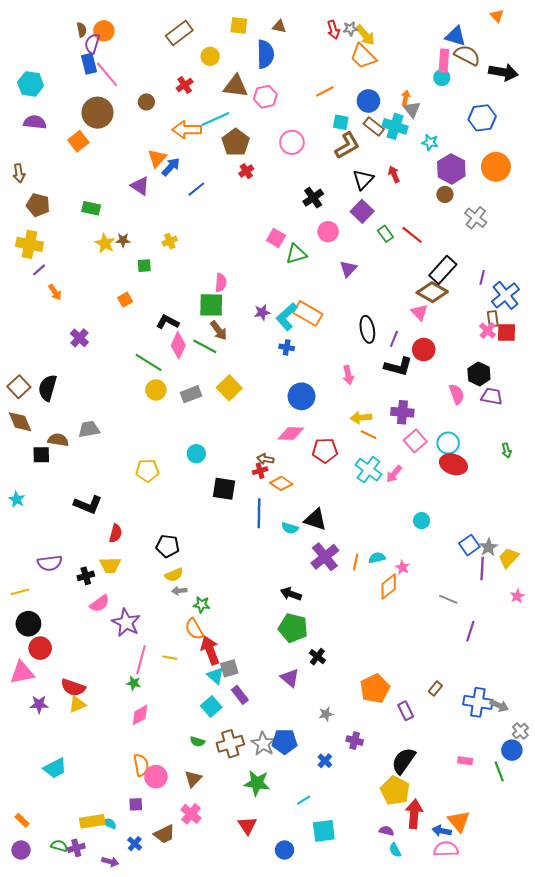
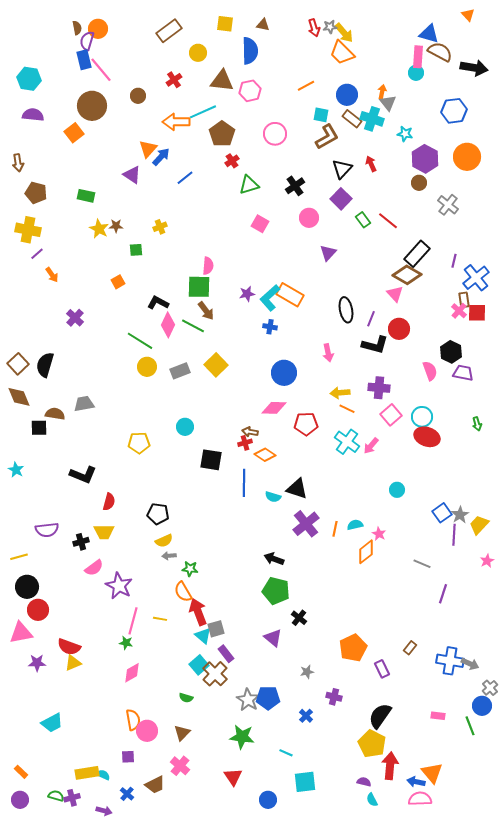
green triangle: (296, 254) -> (249, 185), moved
brown cross: (230, 744) -> (215, 674), moved, turned -30
cyan line: (304, 800) -> (286, 753), turned 56

